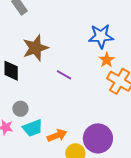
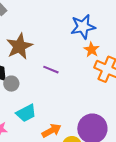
gray circle: (20, 109) -> (11, 84), moved
cyan trapezoid: (33, 128) -> (26, 113), moved

